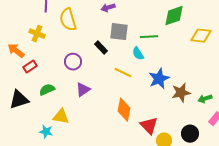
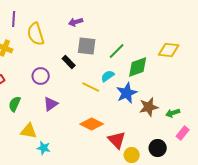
green diamond: (174, 16) -> (138, 67), moved
green line: (149, 37) -> (117, 51), turned -42
cyan semicircle: (138, 54) -> (108, 76), moved, turned 88
green semicircle: (47, 90) -> (15, 104), turned -42
orange diamond: (124, 110) -> (92, 124), turned -75
cyan star: (46, 132) -> (44, 148), moved

